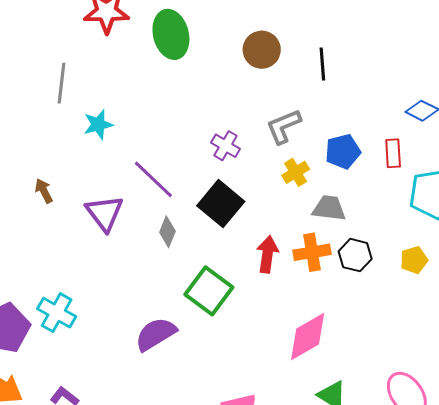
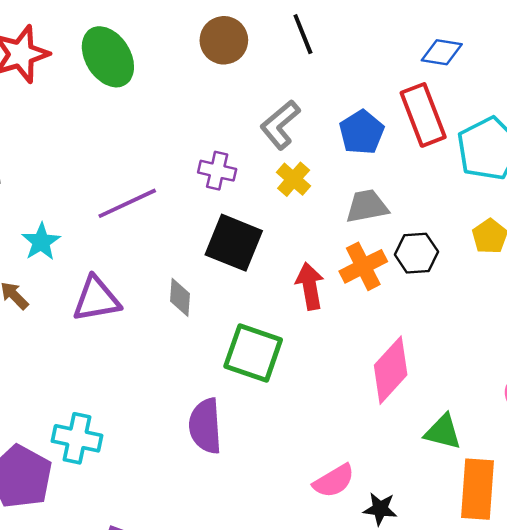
cyan star: (98, 124) -> (41, 242), moved
red rectangle: (393, 153) -> (423, 115), size x1.6
yellow cross: (296, 172) -> (294, 179), moved
purple line: (153, 179) -> (127, 203), moved, turned -51
purple triangle: (104, 213) -> (96, 299), turned -45
purple semicircle: (156, 334) -> (205, 426), turned -45

